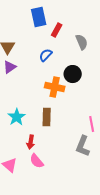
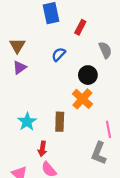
red rectangle: (57, 30) -> (80, 27), moved
gray semicircle: (82, 42) -> (105, 50), moved
orange cross: (55, 87) -> (82, 99), moved, turned 30

